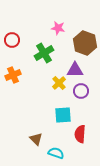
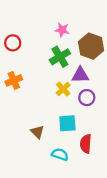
green cross: (44, 53) -> (60, 57), moved
brown triangle: (36, 139) -> (37, 132), moved
cyan semicircle: (56, 153) -> (60, 154), moved

